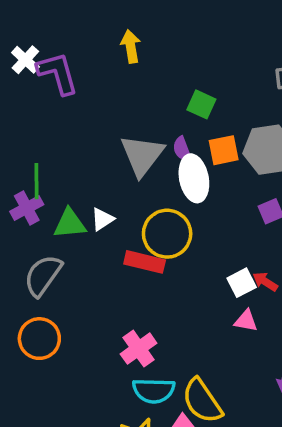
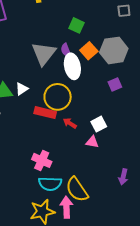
orange square: (224, 150) -> (89, 51), turned -30
red arrow: (265, 282) -> (70, 123), moved
pink triangle: (246, 321) -> (92, 142), moved
pink cross: (139, 349) -> (42, 160), turned -30

